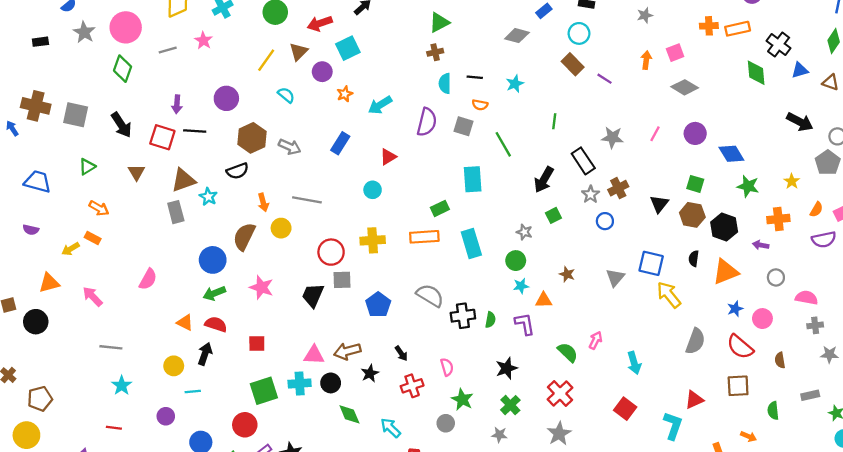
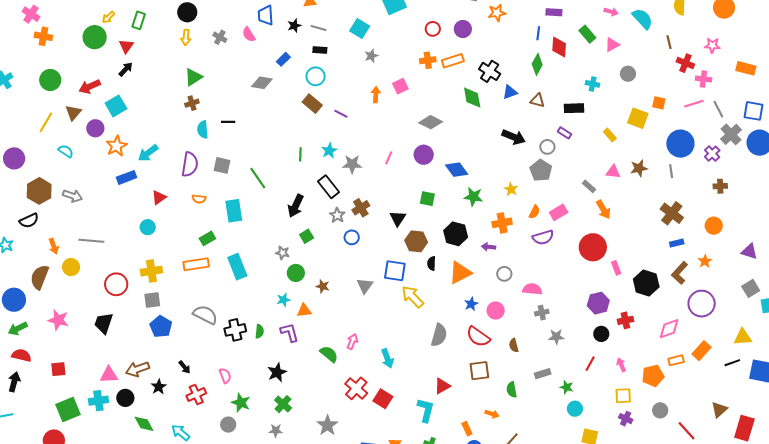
cyan star: (515, 84) -> (329, 151), moved
gray diamond: (685, 87) -> (431, 122), moved
orange star: (345, 94) -> (116, 146), size x1.5
orange semicircle: (480, 105) -> (199, 199), moved
blue rectangle: (340, 143) -> (126, 177), moved, turned 42
brown hexagon: (692, 215) -> (416, 241), moved
green circle: (516, 261) -> (296, 273), moved
gray square: (342, 280) -> (152, 300), moved
red cross: (560, 393) -> (356, 388), moved

